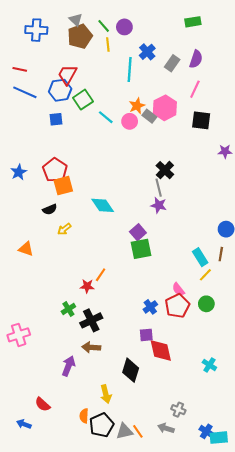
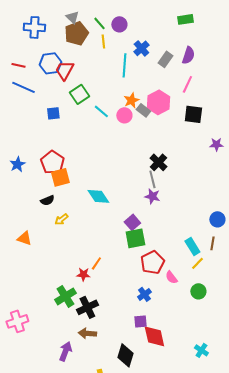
blue hexagon: (60, 90) -> (50, 63), moved
red pentagon: (177, 306) -> (152, 262), moved
green cross: (68, 309) -> (65, 296), size x1.5

